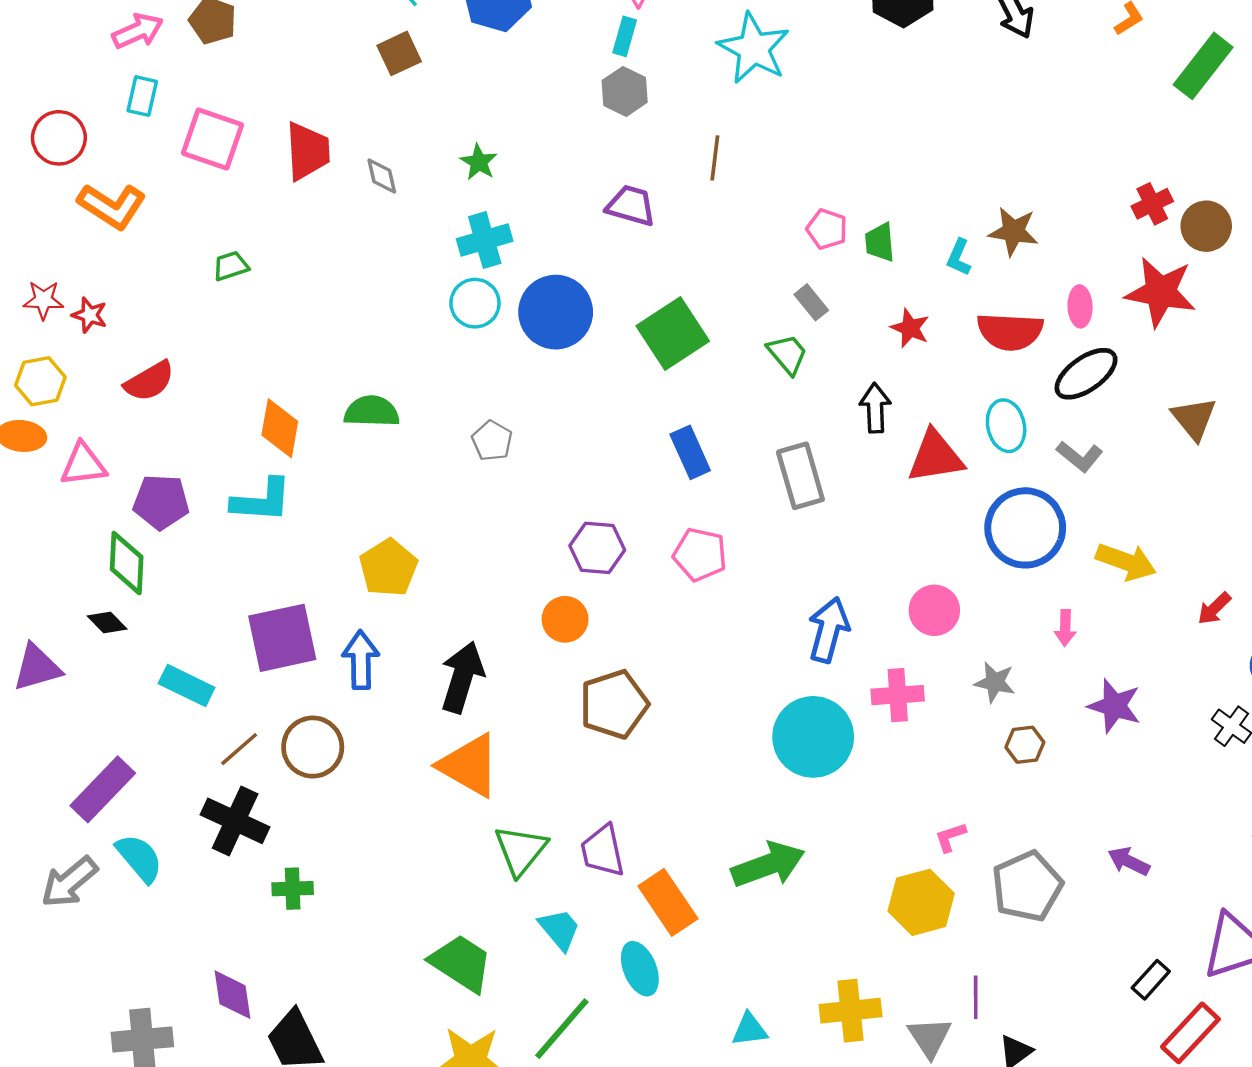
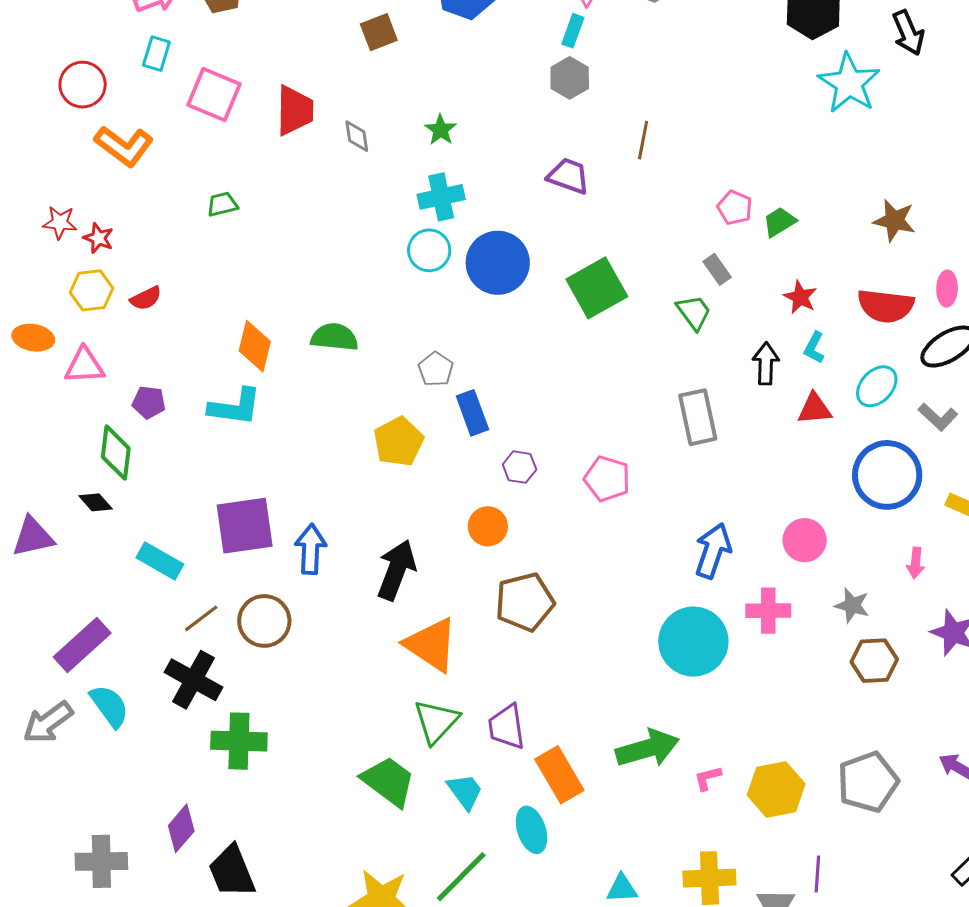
cyan star: (754, 48) -> (849, 83), moved
green trapezoid: (880, 242) -> (779, 222), turned 60
cyan L-shape: (959, 257) -> (814, 348), moved
yellow hexagon: (40, 381) -> (91, 290), moved
red semicircle: (149, 381) -> (146, 298), size x0.7
cyan ellipse: (1006, 426) -> (877, 386), turned 51
blue rectangle: (690, 452) -> (472, 413), moved
red triangle: (936, 457) -> (815, 409), size x0.7
purple pentagon: (161, 502) -> (149, 402), size x0.7
purple hexagon: (597, 548) -> (520, 467), size x0.7
yellow pentagon: (388, 568) -> (399, 442), moved
brown hexagon: (1025, 745) -> (874, 661), size x1.4
orange triangle: (469, 765) -> (431, 645), moved
pink L-shape: (950, 837) -> (708, 778), moved
green cross: (293, 889) -> (239, 741), size x1.6
green trapezoid: (461, 963) -> (389, 781), moved
purple diamond: (232, 995) -> (181, 828), turned 45

